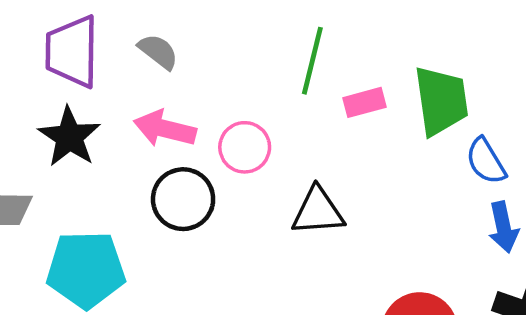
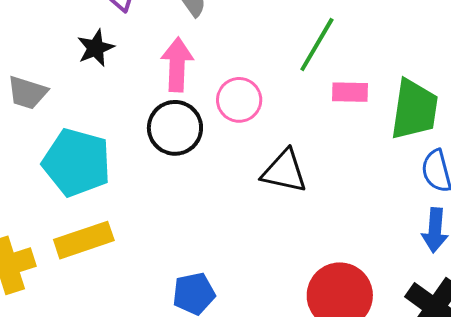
pink arrow: (165, 129) -> (177, 65), turned 62
black star: (69, 137) -> (96, 48), size x0.7

